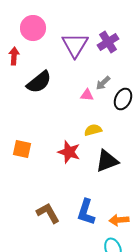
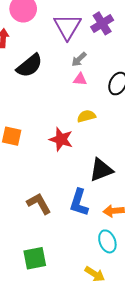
gray arrow: (103, 83) -> (79, 59), moved
black triangle: (107, 161) -> (101, 170), moved

